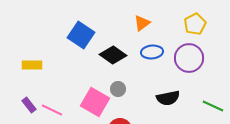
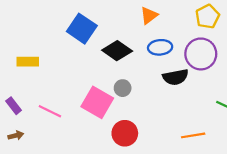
black semicircle: (168, 98) -> (175, 77), moved
purple rectangle: (29, 105) -> (14, 106), moved

